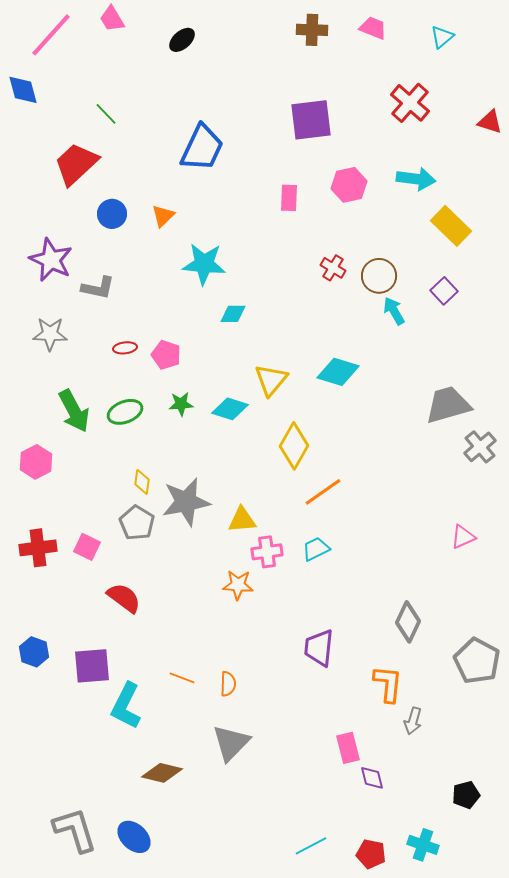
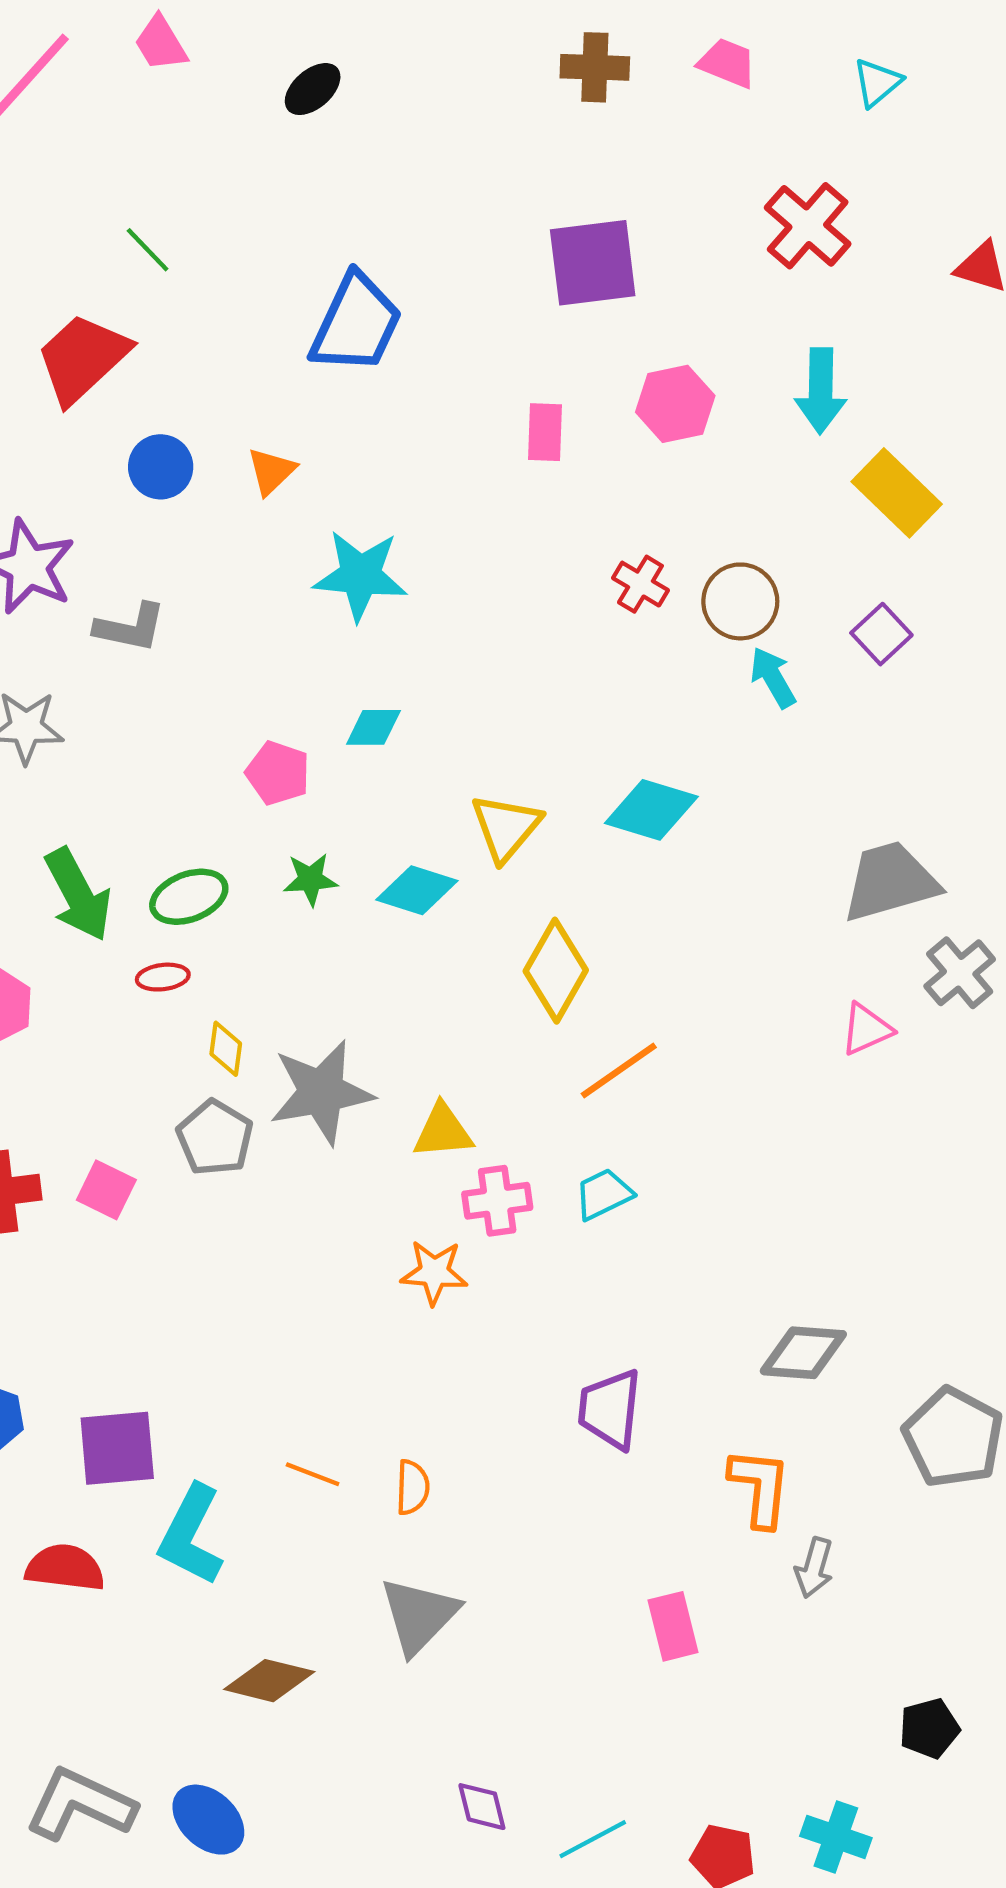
cyan arrow: (416, 179) -> (821, 391), turned 84
cyan diamond: (233, 314) -> (373, 727), moved
red ellipse: (125, 348) -> (163, 977), moved
pink triangle: (463, 537) -> (866, 1029), moved
red semicircle: (124, 598) -> (65, 1568), moved, turned -30
gray diamond: (408, 622) -> (803, 1353), turned 69
purple diamond: (372, 778) -> (482, 1807), moved
gray L-shape: (75, 830) -> (80, 1804), turned -48

